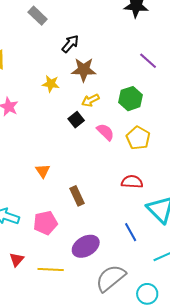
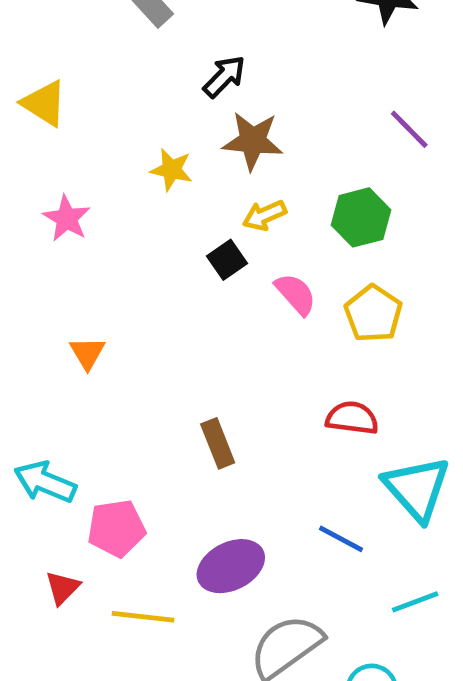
orange triangle: (43, 171) -> (87, 353), moved
pink pentagon: (45, 223) -> (116, 528), moved
blue line: (131, 232) -> (341, 539), turned -36

